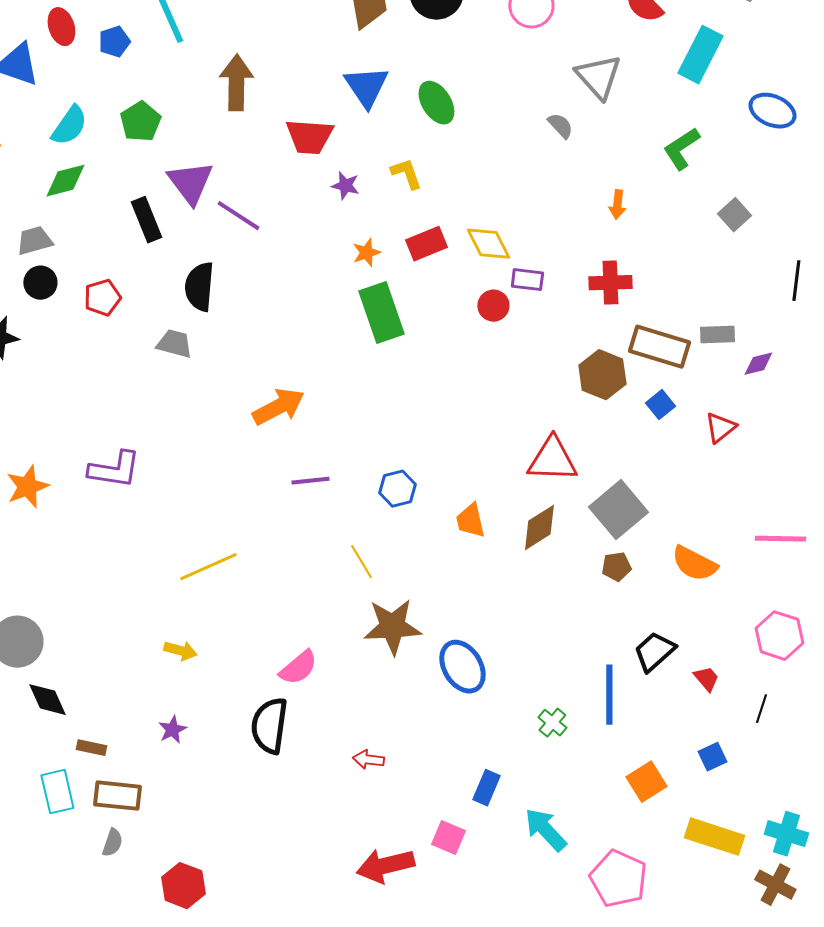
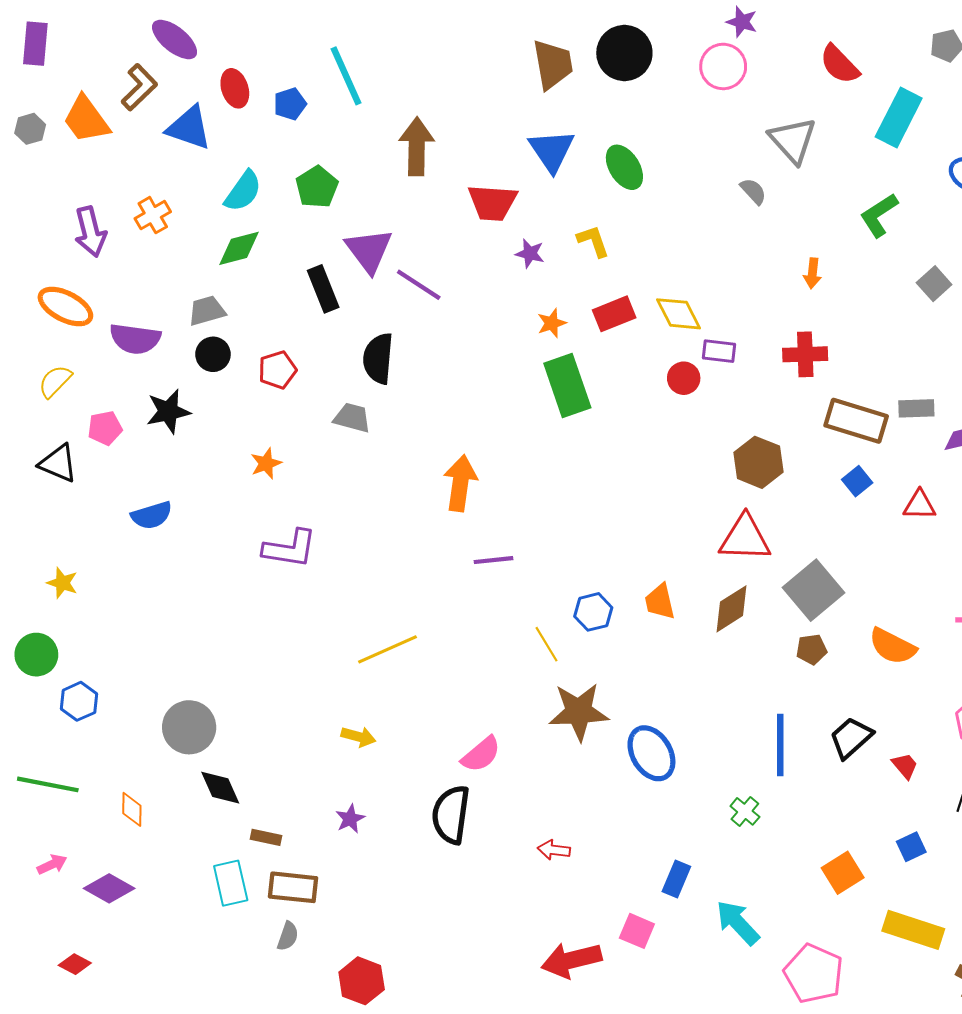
brown hexagon: (602, 375) -> (758, 462), moved
orange arrow: (278, 407) -> (460, 483), turned -54
red triangle: (720, 428) -> (920, 505), turned 40
orange star: (27, 487) -> (266, 463), moved, size x0.7
blue hexagon: (397, 489) -> (593, 612), moved
blue line: (609, 695) -> (780, 745), moved

